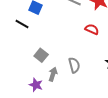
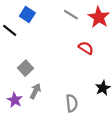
gray semicircle: (74, 65) -> (72, 103), moved

